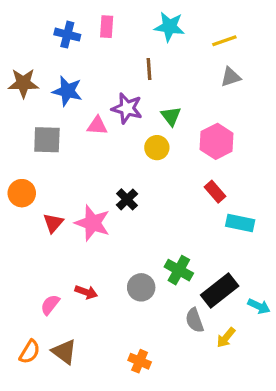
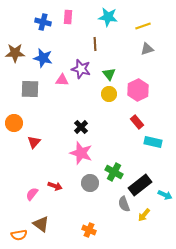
yellow circle: (157, 148) -> (109, 94), moved
pink star: (92, 223) -> (81, 153), moved
orange semicircle: (30, 352) -> (19, 235), moved, turned 49

